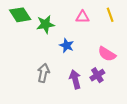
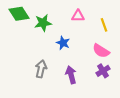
yellow line: (110, 15) -> (104, 25), moved
purple cross: (97, 75) -> (103, 71), moved

